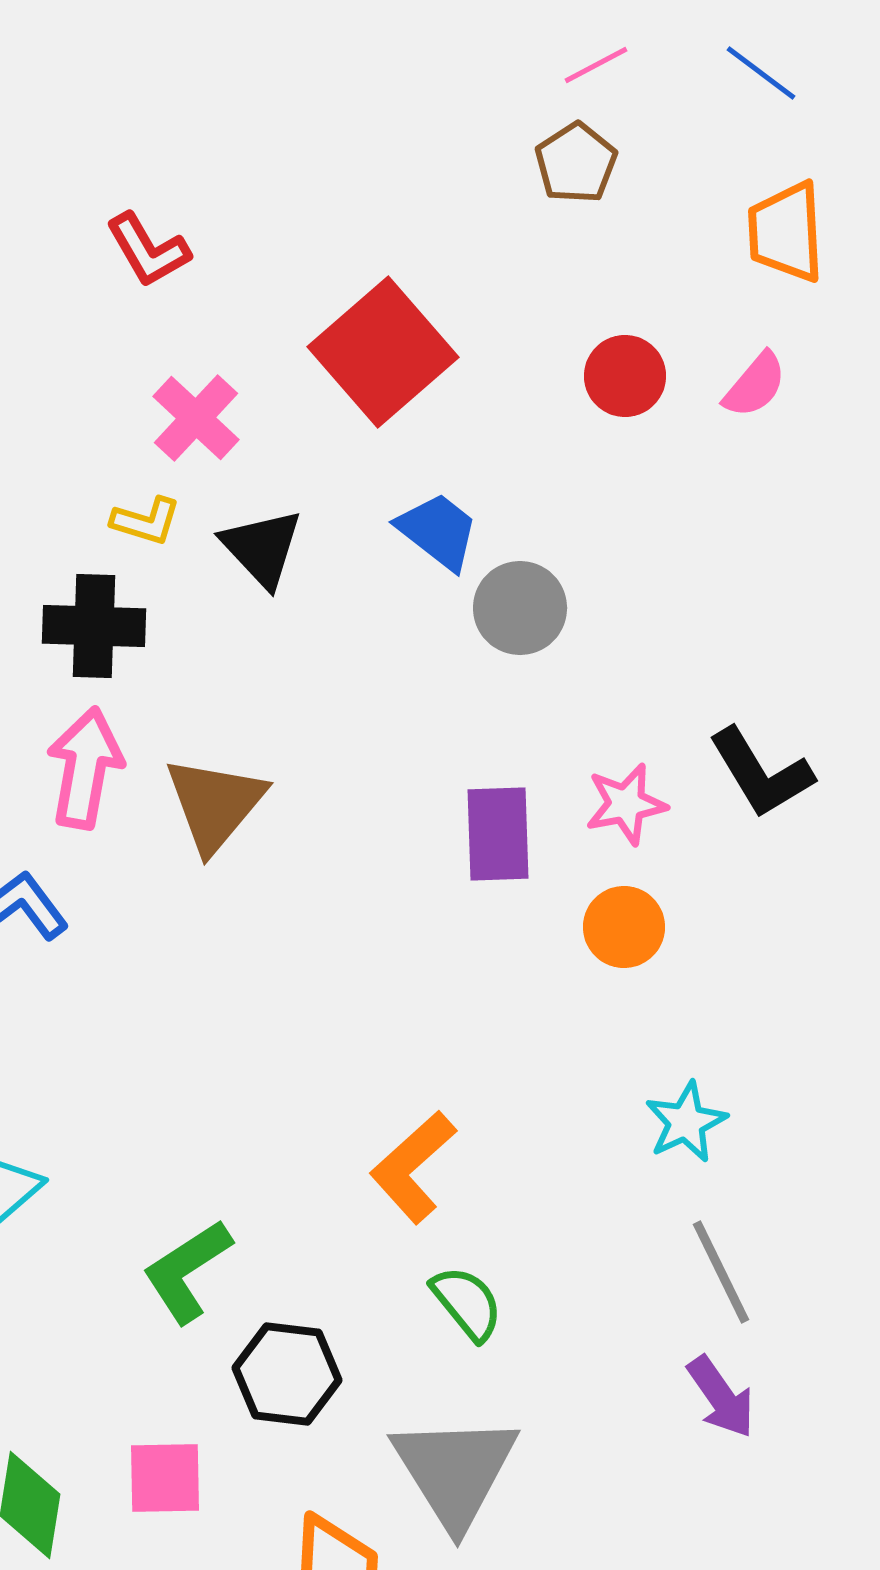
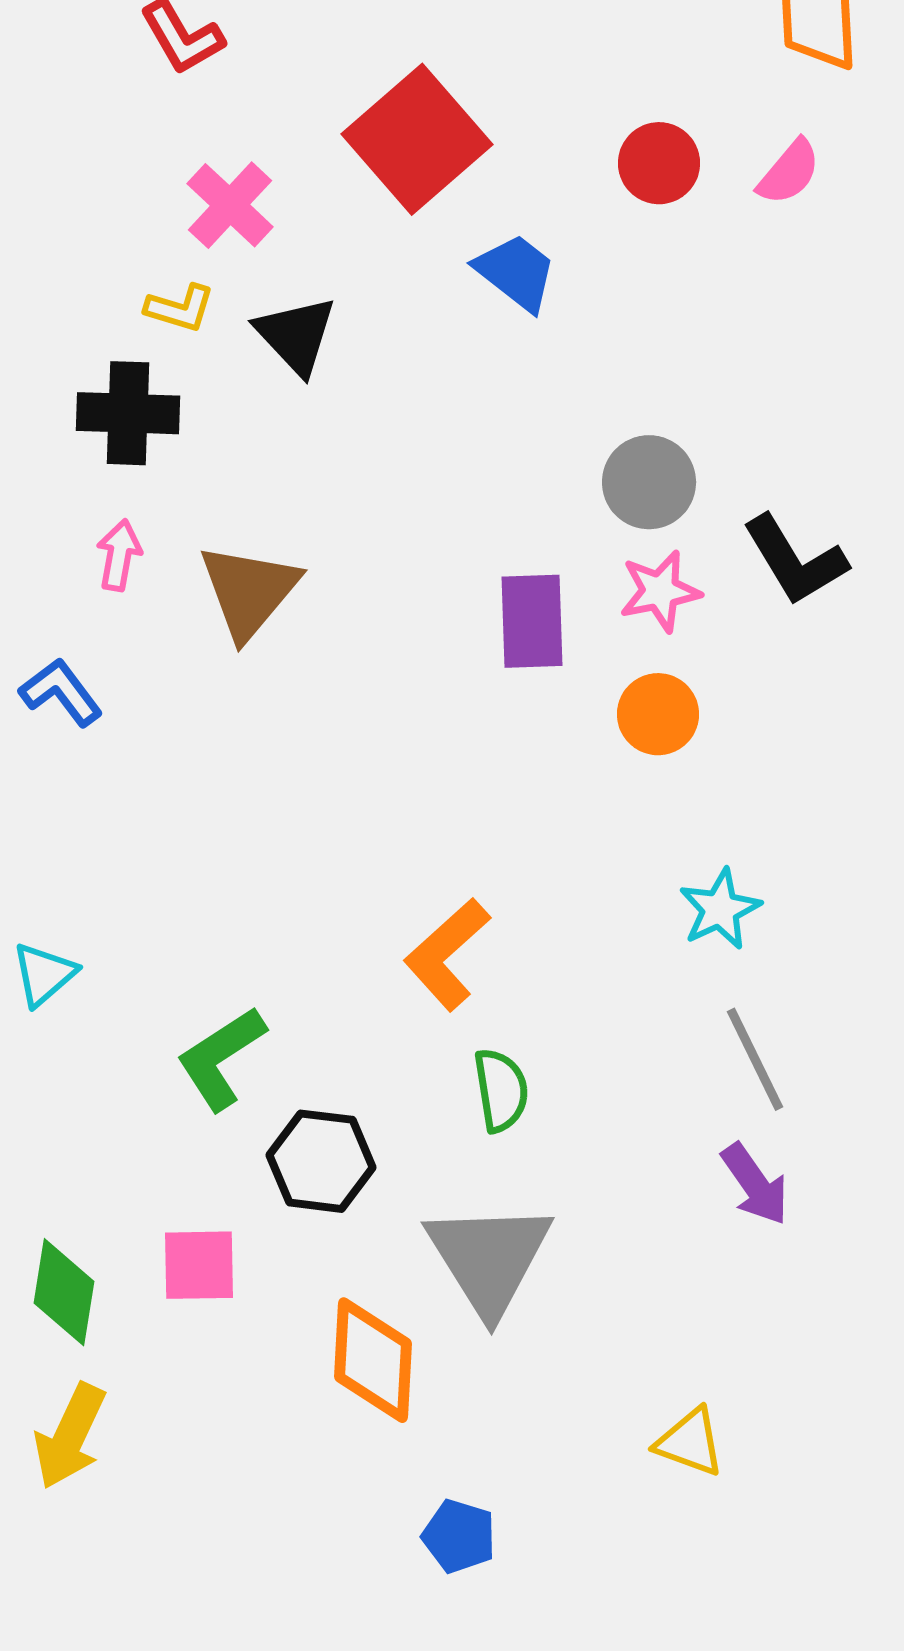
blue trapezoid: (438, 531) -> (516, 272), moved
gray circle: (520, 608) -> (649, 482), moved
pink arrow: (85, 768) -> (119, 555), size x0.6
green semicircle: (467, 1303) -> (501, 1090), turned 30

